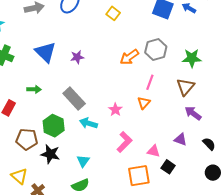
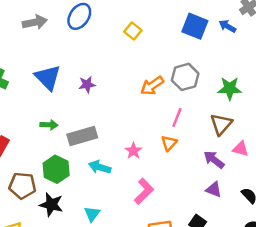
green arrow: (34, 89) -> (49, 125), moved
gray rectangle: (74, 99) -> (82, 136), turned -65
purple arrow: (193, 113) -> (214, 160), moved
pink triangle: (154, 151) -> (241, 149), moved

